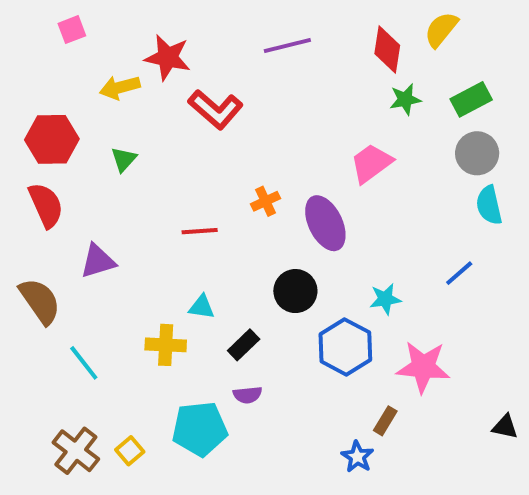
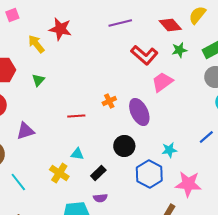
red diamond: (387, 49) -> (170, 25), turned -50
yellow arrow: (120, 87) -> (36, 44), turned 66
red L-shape: (216, 109) -> (144, 55), moved
yellow cross: (166, 345) -> (59, 173), turned 30

